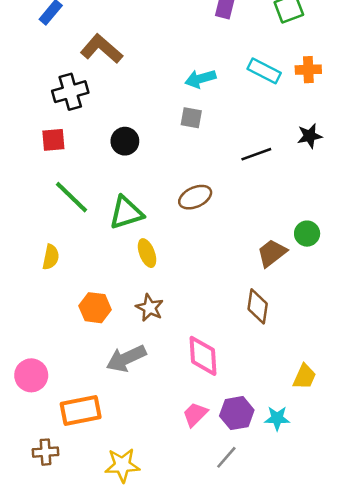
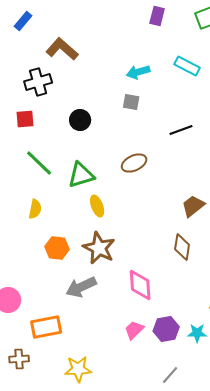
yellow semicircle: (51, 257) -> (35, 209), moved
brown star: (150, 308) -> (99, 248), size x1.5
gray line: (226, 457) -> (170, 375), moved

